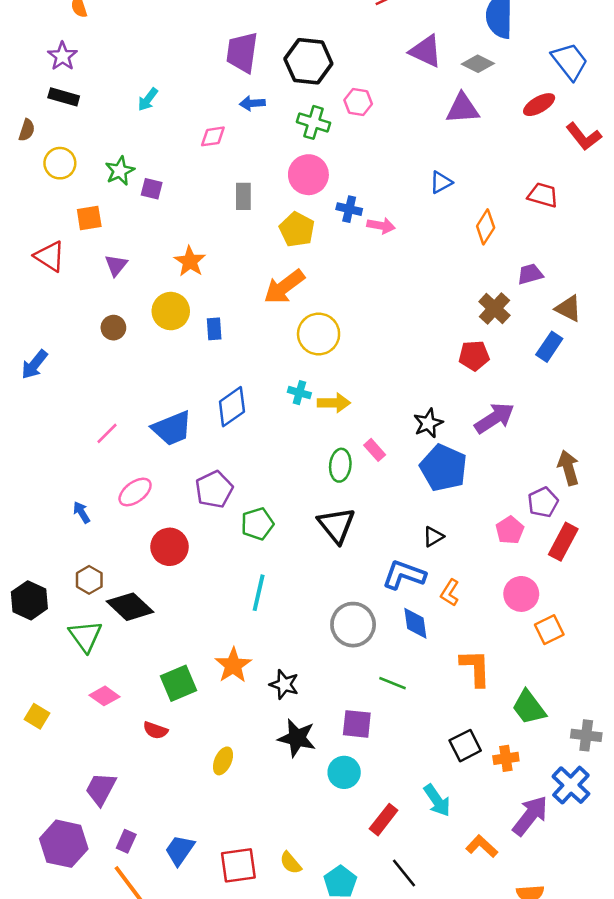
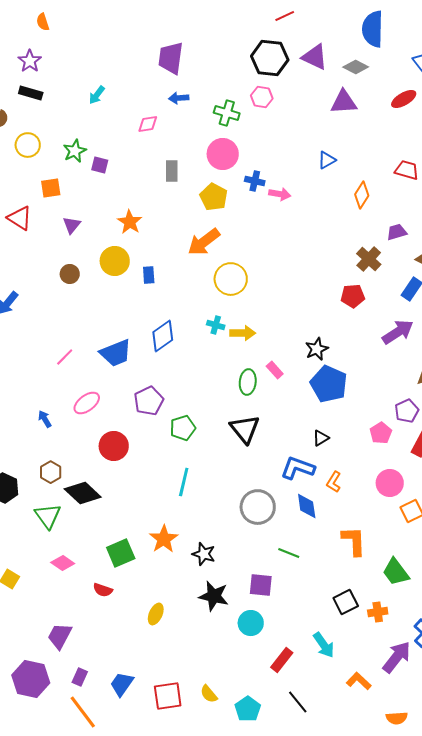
black hexagon: (308, 61) -> (270, 58), moved
purple arrow: (494, 418) -> (398, 332), moved

